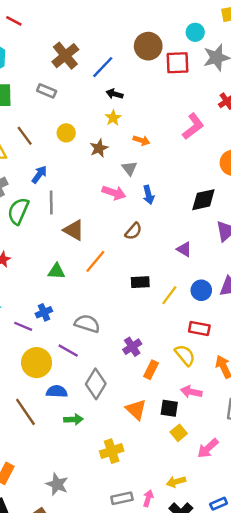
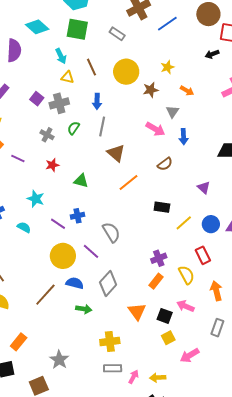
black arrow: (115, 94) -> (212, 54), moved, turned -48
yellow circle: (66, 133) -> (126, 72), size x1.6
blue arrow: (39, 174) -> (97, 101), turned 133
green semicircle: (18, 211) -> (73, 128), size x0.6
green triangle: (56, 271) -> (81, 181), moved
gray semicircle: (87, 324) -> (111, 232), turned 30
red rectangle: (199, 328) -> (203, 255), turned 42
purple cross: (132, 347) -> (159, 258), moved
brown line: (25, 412) -> (45, 295), turned 65
gray rectangle: (122, 498) -> (113, 368), moved
pink arrow: (148, 498) -> (133, 377), moved

